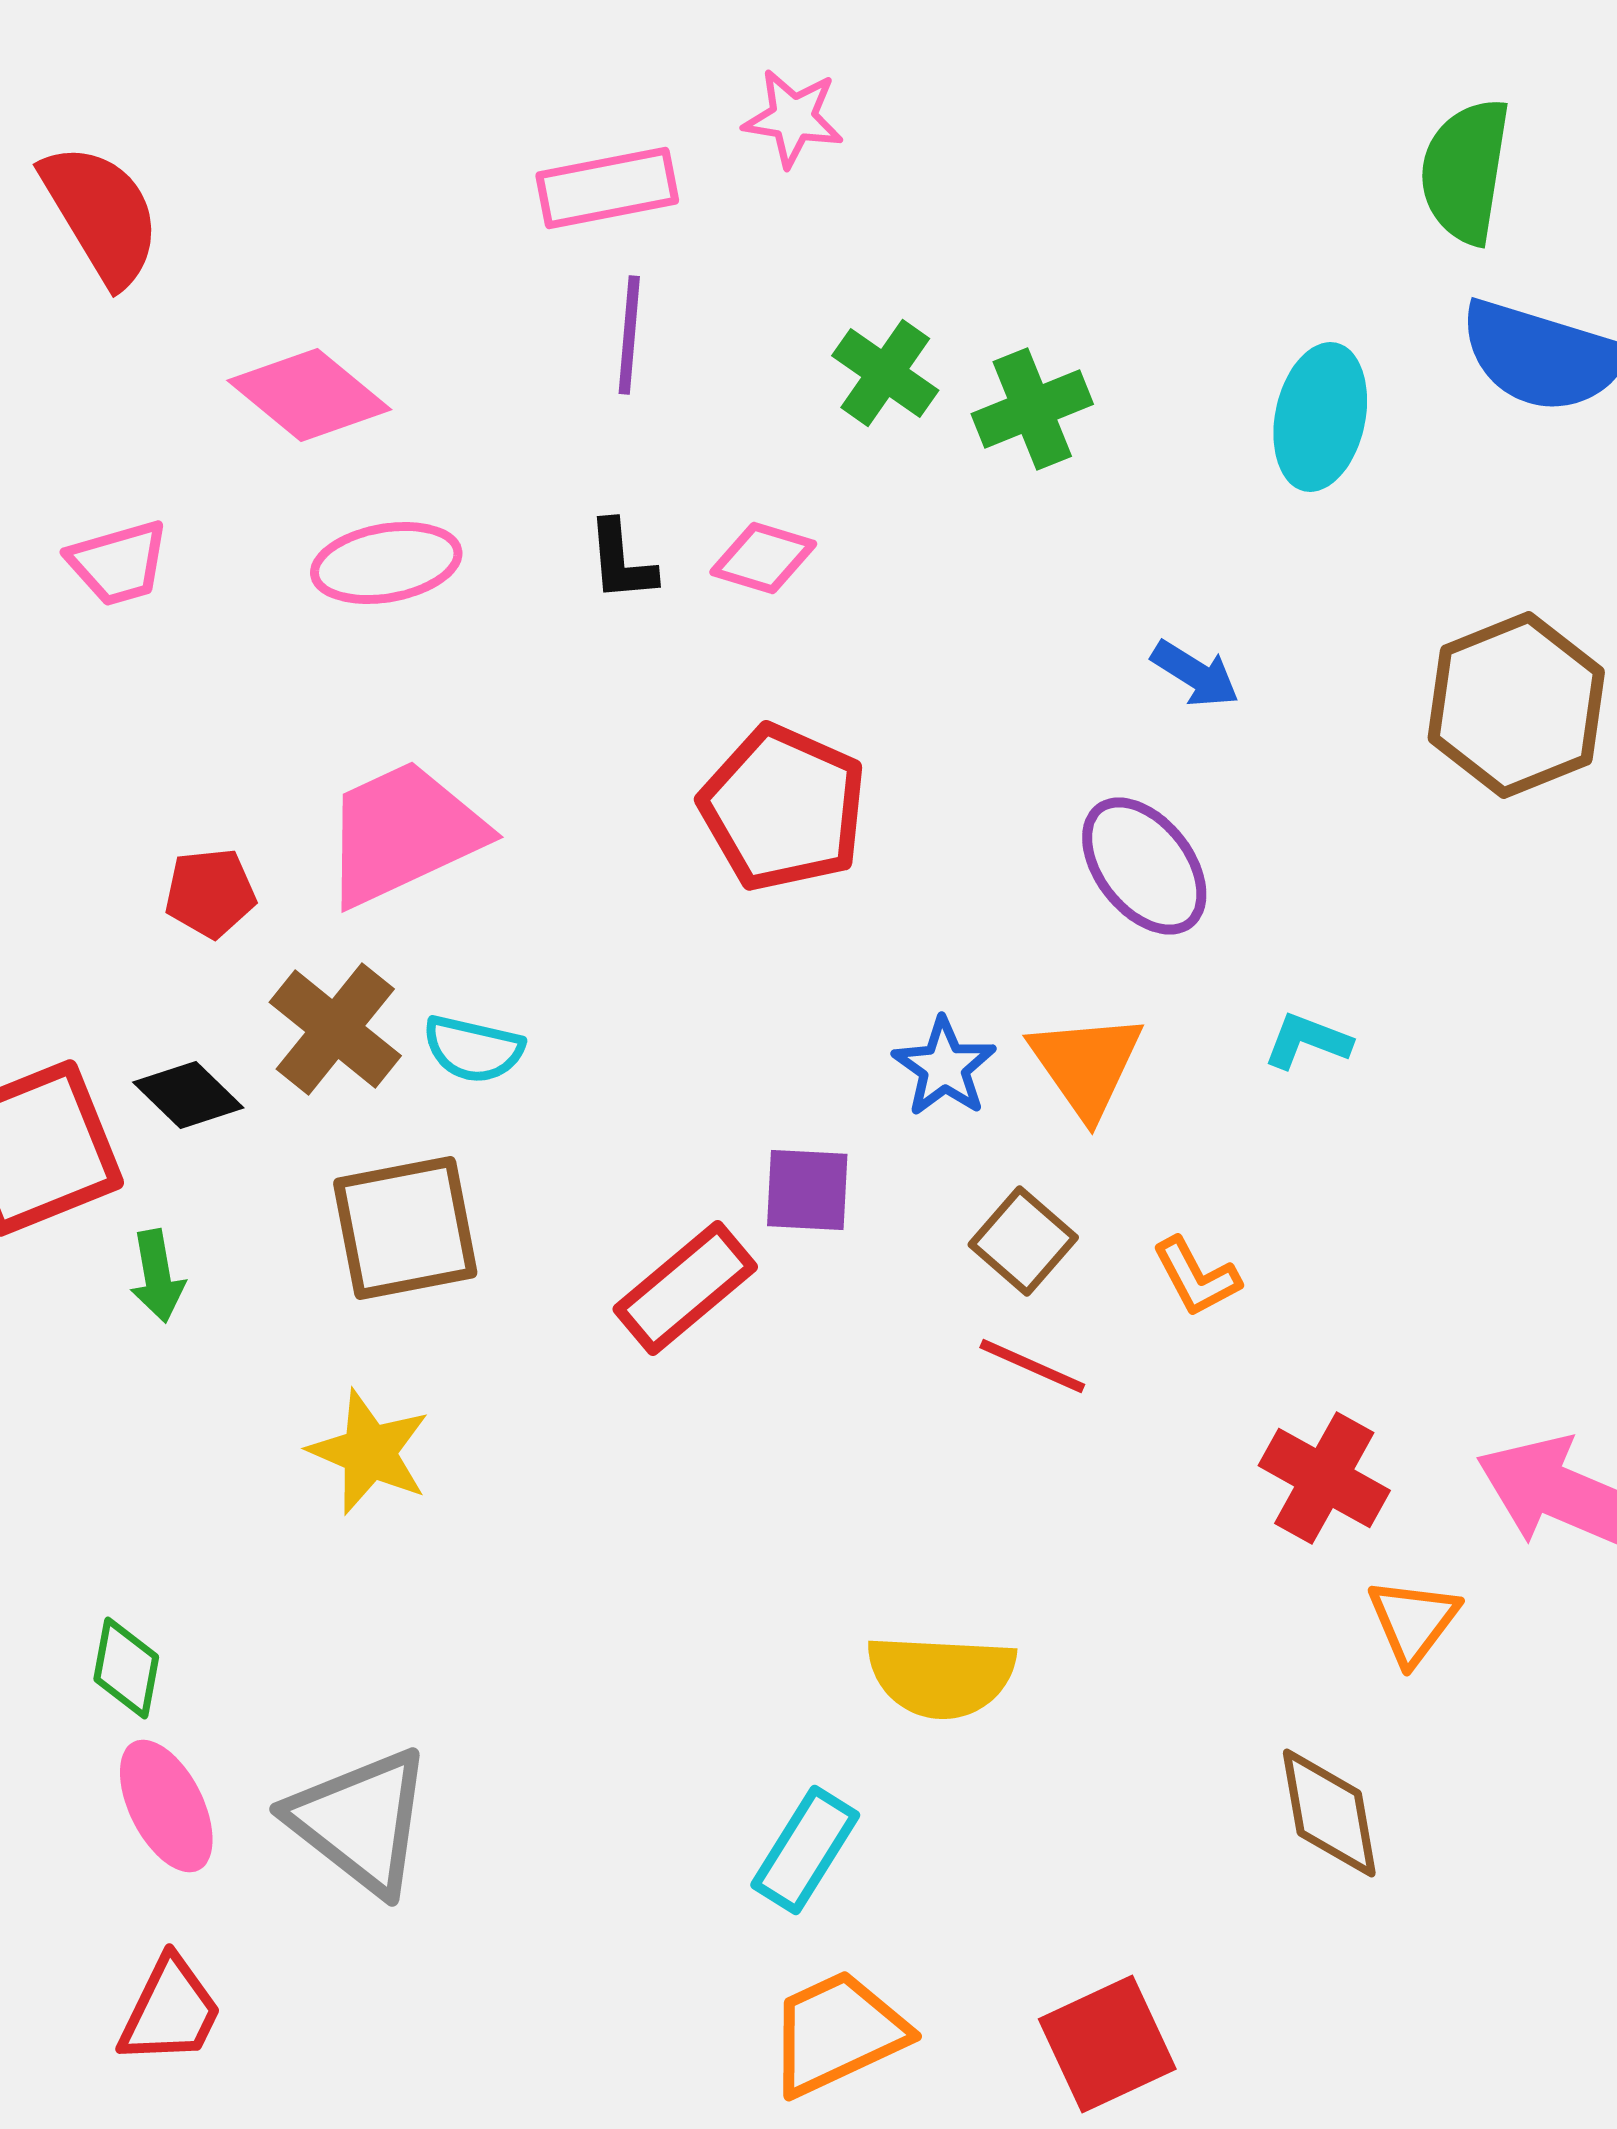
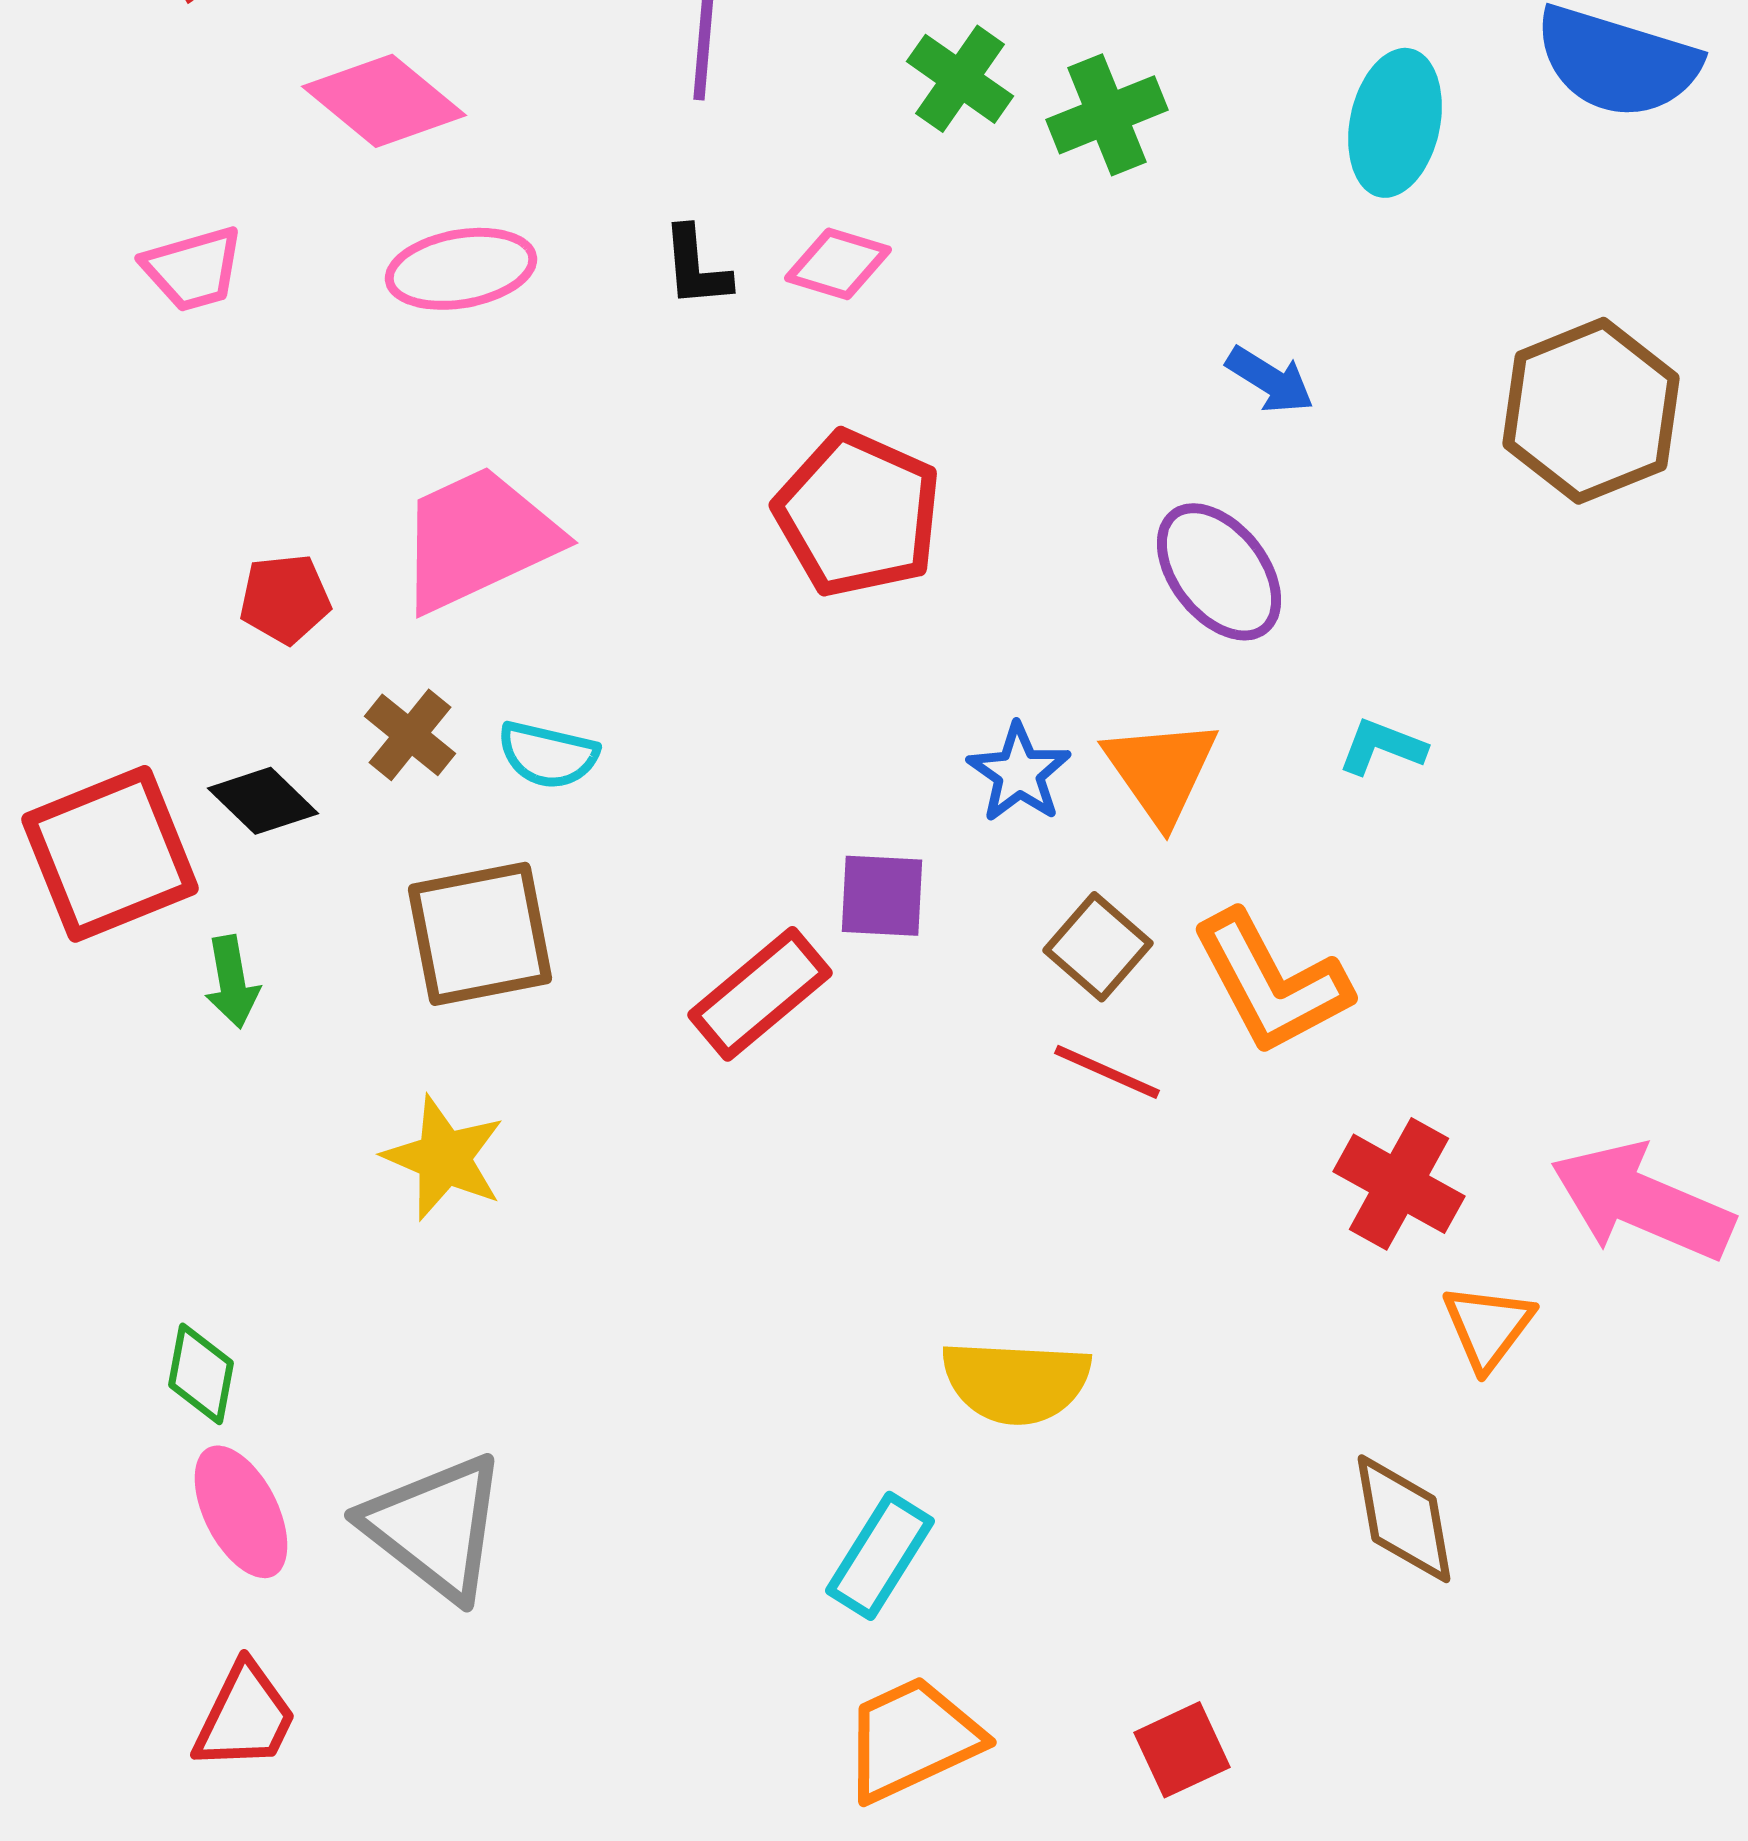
brown cross: (335, 1029) -> (410, 735), size x0.7
orange L-shape: (1196, 1277) -> (1271, 983), size x1.8
red square: (1107, 2044) -> (1182, 1750), size x0.7

